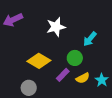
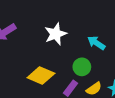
cyan arrow: (90, 39) -> (96, 43), turned 91

